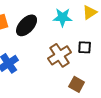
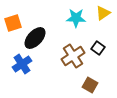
black ellipse: (27, 25) -> (35, 38), moved
black square: (85, 47) -> (98, 48), turned 32

